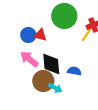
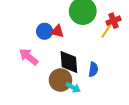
pink arrow: (29, 59) -> (29, 57), moved
blue semicircle: (74, 71) -> (93, 69), turned 88

